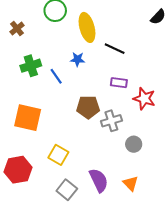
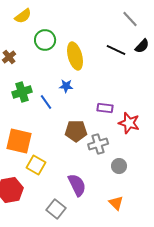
black line: (115, 49) -> (116, 50), moved
yellow square: (58, 155) -> (36, 165), moved
purple semicircle: (99, 180) -> (77, 185), moved

